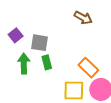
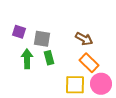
brown arrow: (83, 18) -> (84, 39), moved
purple square: (16, 35) -> (19, 32), turned -32

